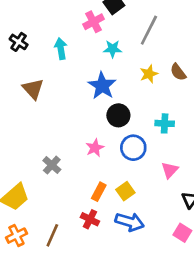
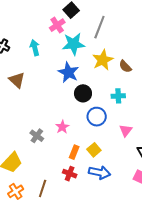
cyan star: (113, 49) -> (74, 44), size x1.6
brown semicircle: (178, 72) -> (125, 66), moved
yellow star: (149, 74) -> (103, 60), size x1.5
pink star: (95, 148) -> (62, 127), moved

